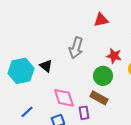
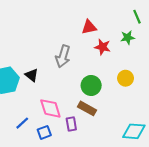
red star: (114, 56) -> (103, 47), moved
blue line: (27, 112) -> (22, 123), moved

